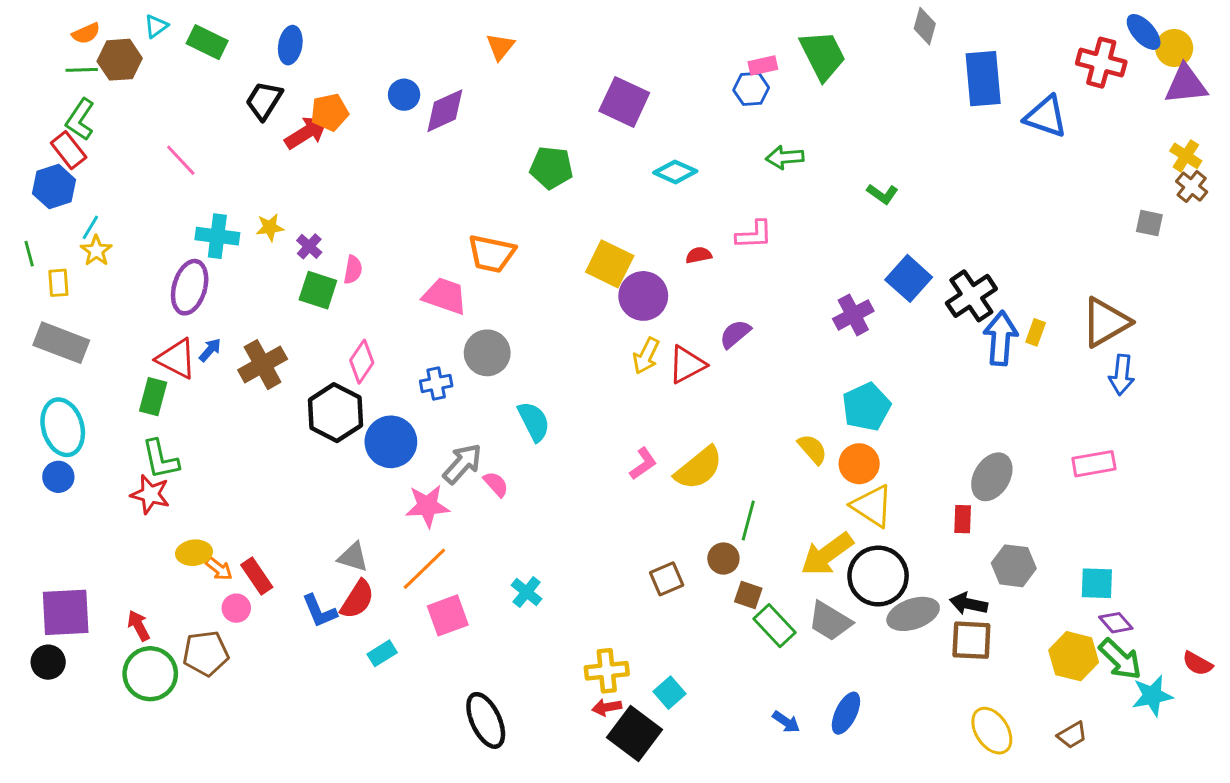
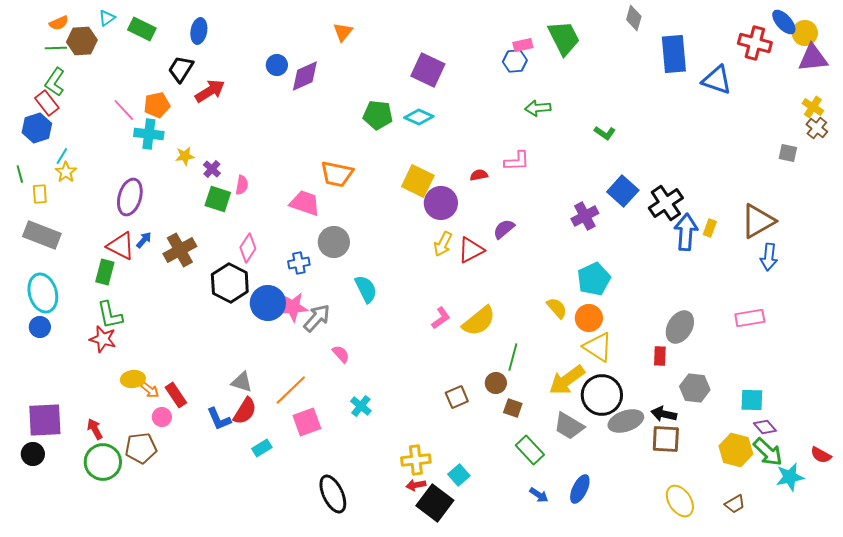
orange pentagon: (330, 112) -> (157, 105), moved
cyan diamond: (675, 172) -> (419, 117), moved
cyan cross: (217, 236) -> (149, 134), moved
pink semicircle: (496, 484) -> (341, 354), moved
pink star: (427, 506) -> (293, 307), moved
green rectangle: (775, 626) -> (530, 450), moved

